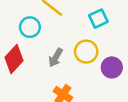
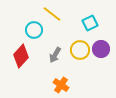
purple circle: (112, 67) -> (101, 49), moved

